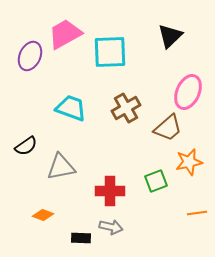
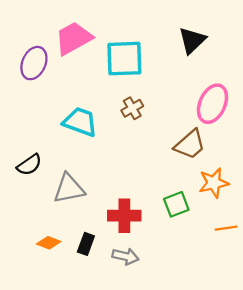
brown cross: (126, 108) -> (132, 108), moved, size x0.7
orange line: (197, 213) -> (226, 228), moved
black rectangle: (81, 238) -> (86, 244), moved, turned -72

